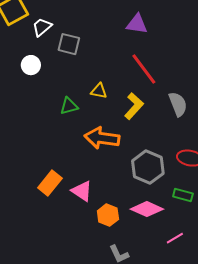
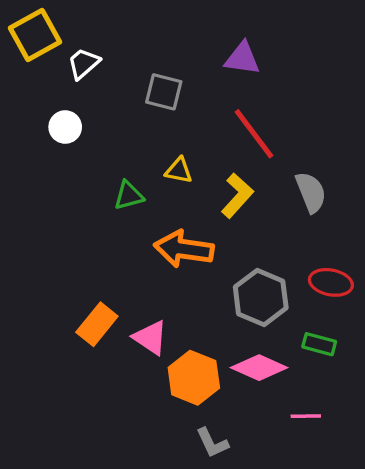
gray square: (69, 44) -> (164, 92), moved
orange hexagon: (108, 215) -> (194, 378), size x1.4
pink line: (175, 238) -> (306, 416), turned 30

